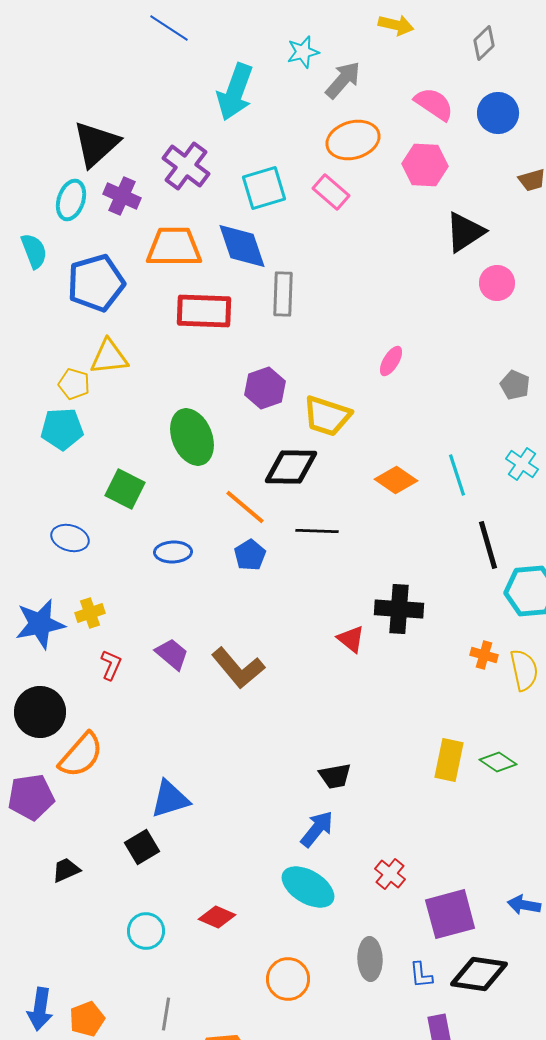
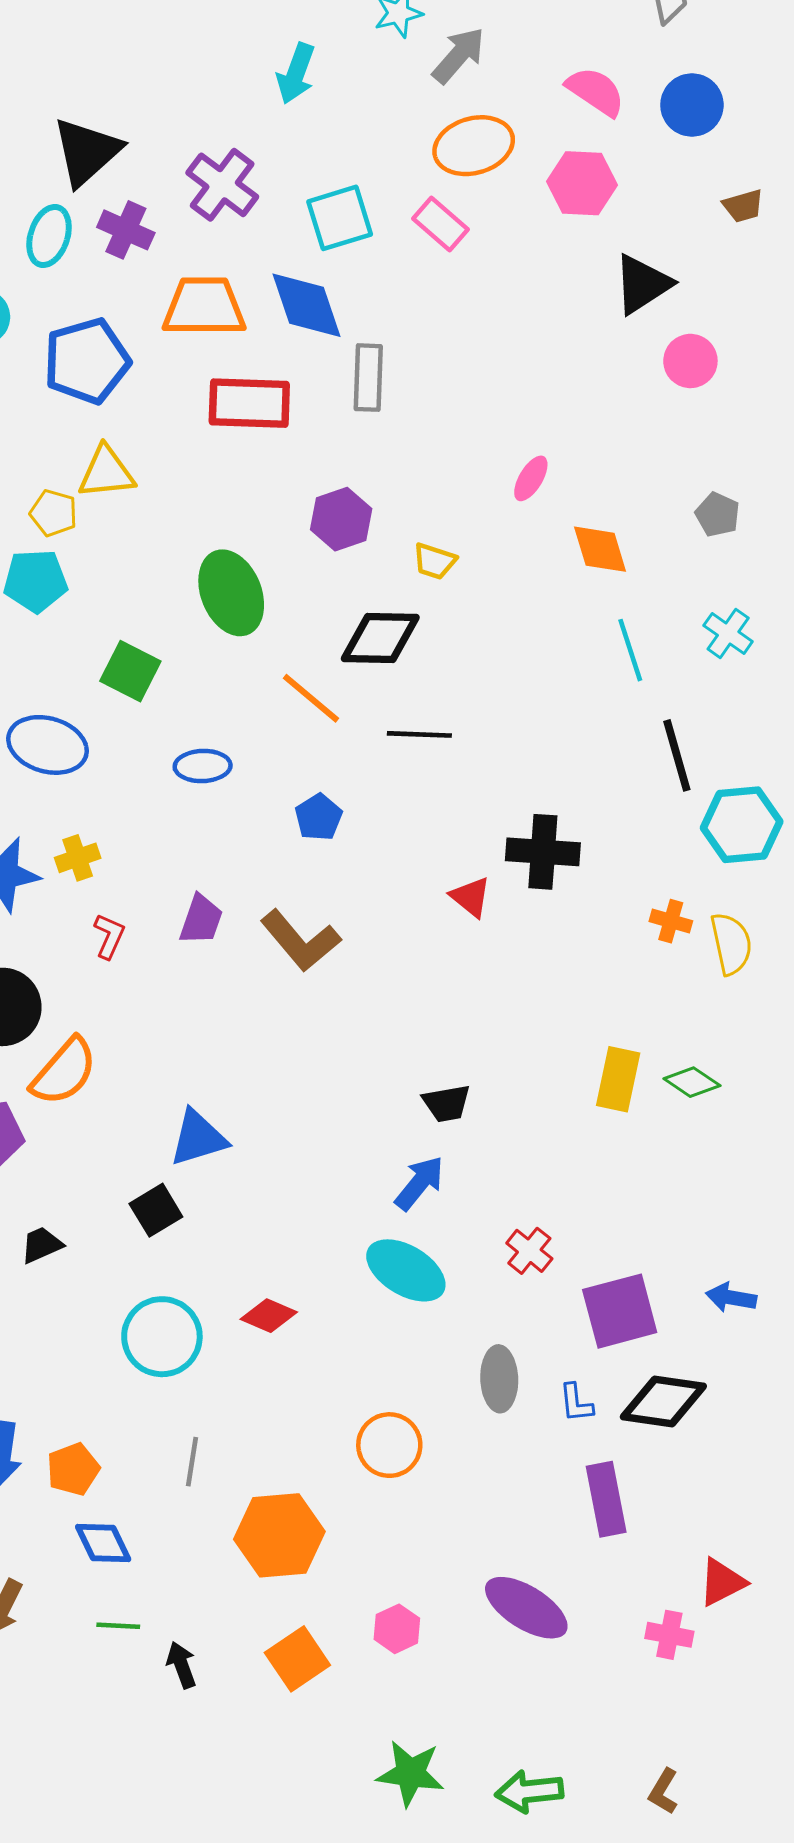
cyan arrow: (235, 92) -> (296, 73), size x0.7
yellow trapezoid: (327, 416) -> (434, 561), size x0.6
orange diamond: (396, 480) -> (600, 549), moved, turned 39
blue ellipse: (70, 538) -> (48, 745), size x1.4
blue pentagon: (250, 555) -> (319, 817), moved
purple trapezoid: (172, 654) -> (201, 920), turned 69
cyan circle: (146, 931) -> (162, 1337), size x1.4
orange circle: (288, 979) -> (389, 1445), moved

